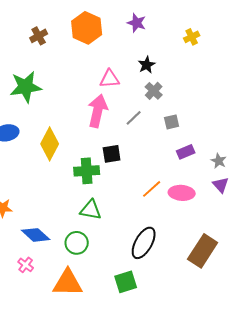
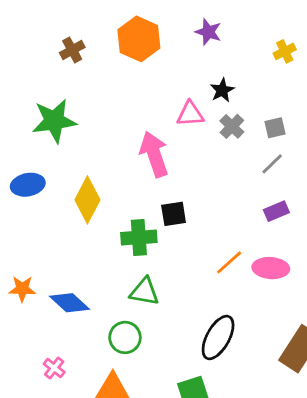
pink triangle: (110, 79) -> (190, 114), moved
pink arrow: (98, 111) -> (154, 154), turned -32
gray line: (134, 118) -> (272, 164), moved
gray square: (172, 122) -> (275, 128), moved
blue diamond: (36, 235) -> (69, 303), moved

